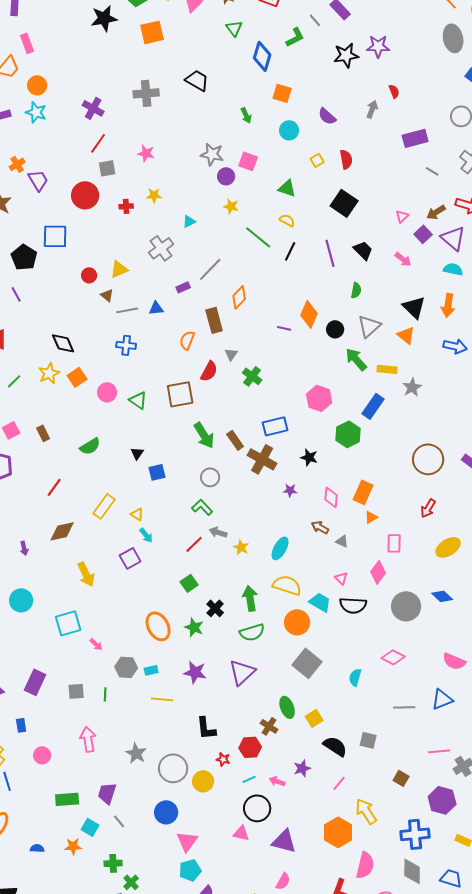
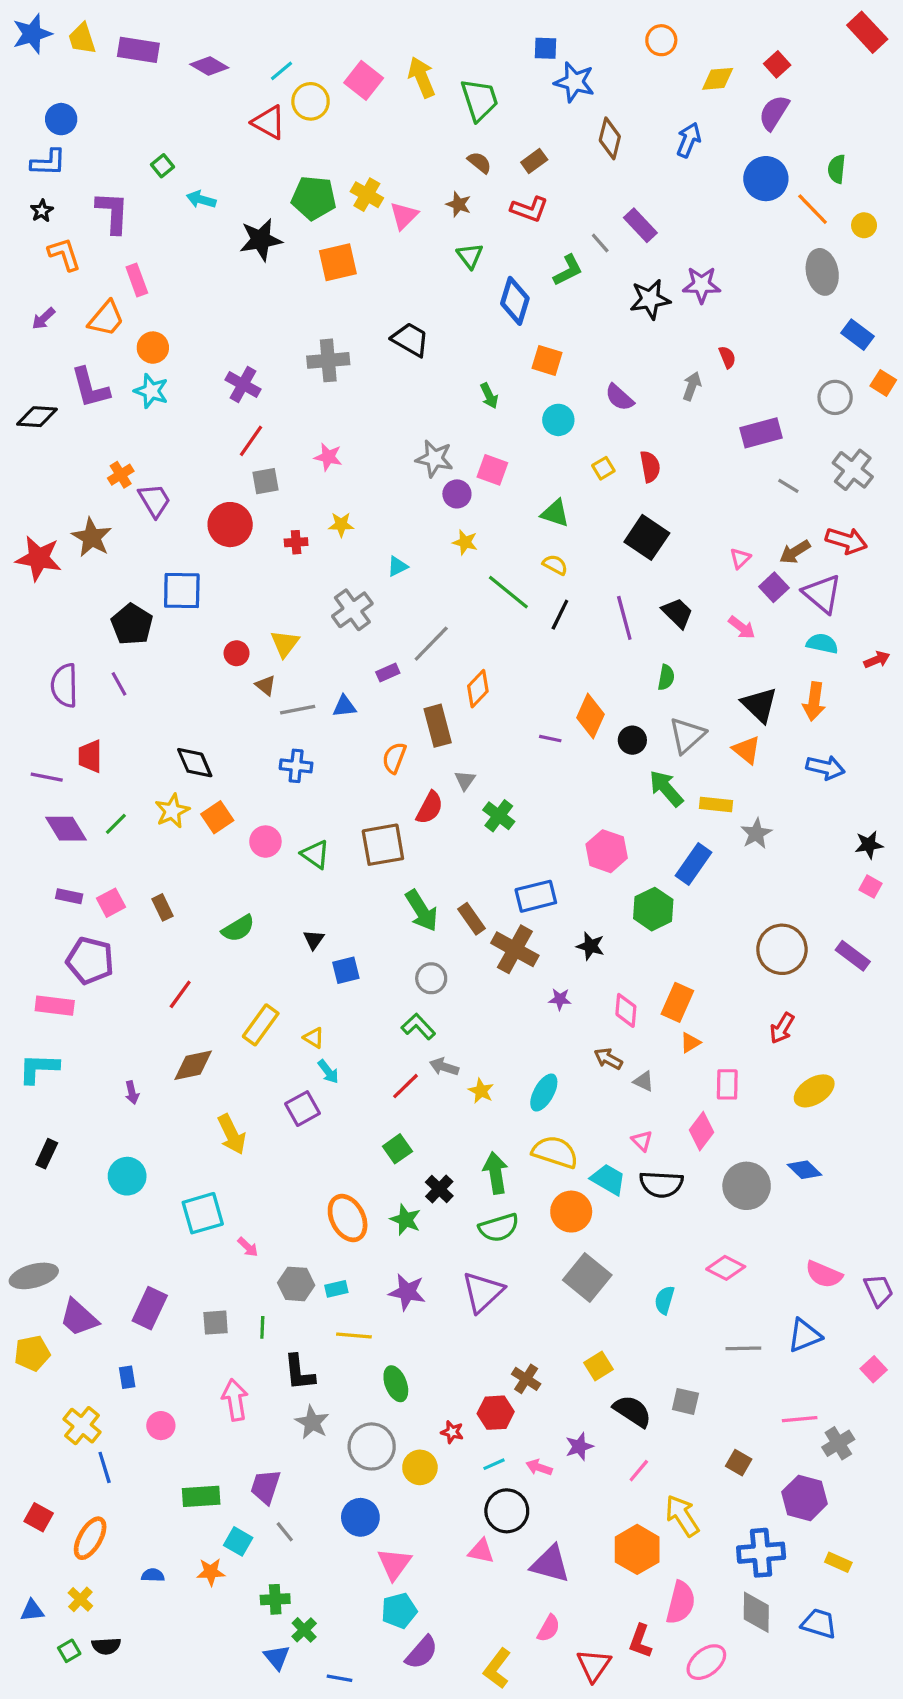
yellow triangle: (119, 269) -> (285, 644), turned -30
green ellipse: (287, 707) -> (396, 1384), moved
black L-shape: (206, 728) -> (299, 1372), moved

